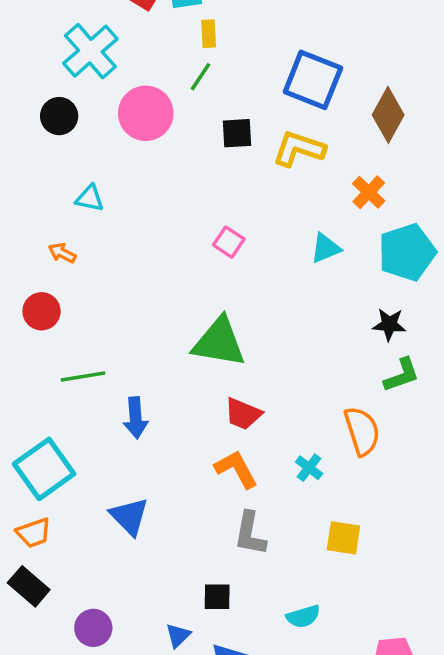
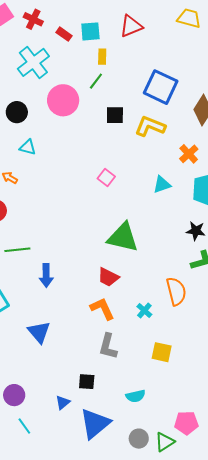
black circle: (59, 116) -> (17, 112), moved
green triangle: (219, 342) -> (123, 237), moved

